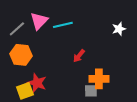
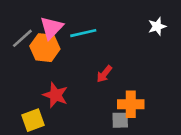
white star: (119, 29) -> (157, 26), moved
orange hexagon: (21, 55) -> (45, 48), moved
red star: (37, 83) -> (55, 95), moved

